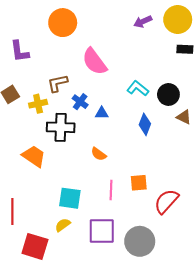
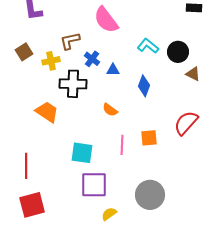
blue diamond: (145, 124) -> (144, 86), moved
red semicircle: (166, 201) -> (186, 123), moved
yellow semicircle: (63, 225) -> (109, 214), moved
purple square: (102, 231) -> (94, 185), moved
red square: (35, 246) -> (32, 205), moved, turned -32

